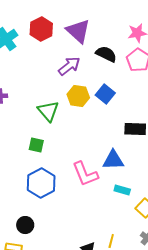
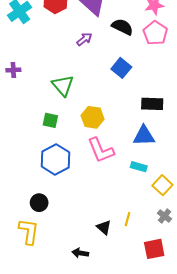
purple arrow: (69, 66) -> (84, 39), size x0.7
yellow hexagon: (78, 96) -> (93, 117), moved
blue triangle: (113, 160) -> (144, 136), moved

